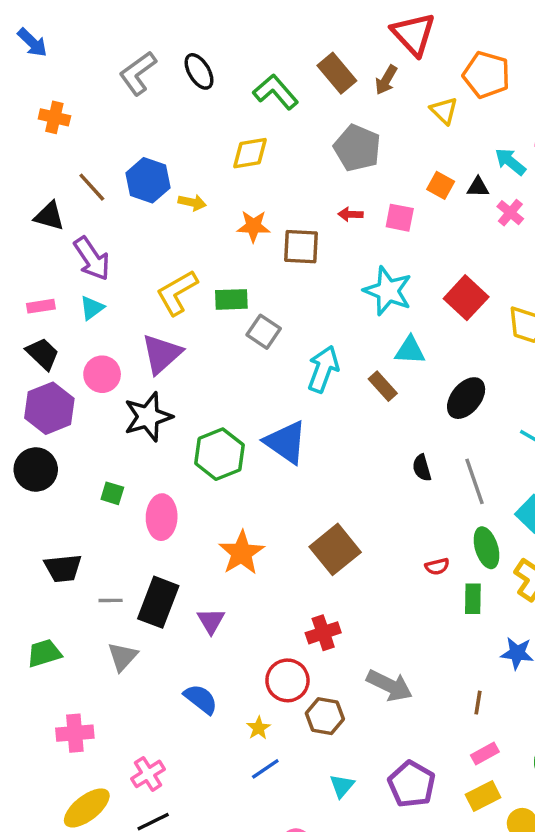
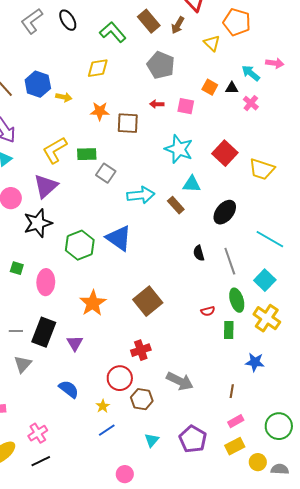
cyan arrow: (323, 369) -> (141, 195), turned 64

